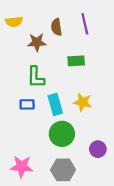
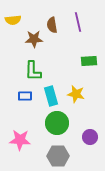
green rectangle: (76, 61) -> (89, 61), moved
pink star: (22, 167) -> (20, 140), moved

